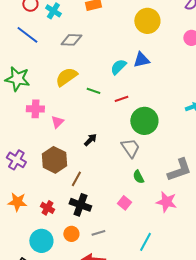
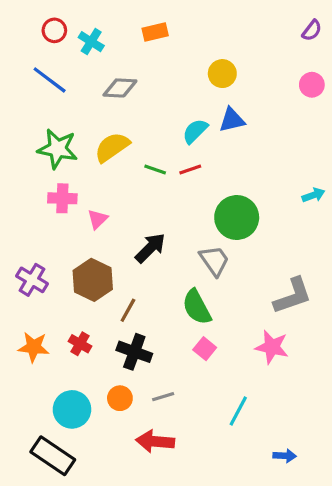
yellow circle: (147, 21) -> (222, 74), moved, size x0.7
green star: (17, 79) -> (58, 149), moved
red line: (121, 99) -> (190, 170), moved
black arrow: (90, 140) -> (150, 248), size x1.5
green semicircle: (138, 177) -> (197, 307), moved, size x1.6
red cross: (47, 208) -> (80, 344), moved

